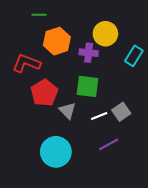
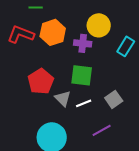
red L-shape: (26, 63) -> (21, 34), moved
white line: (99, 116) -> (84, 103), moved

